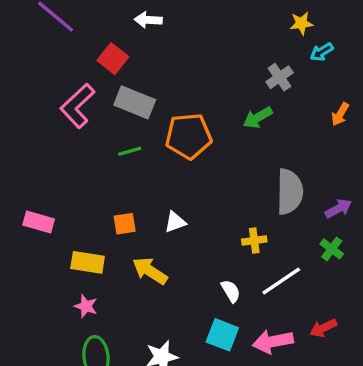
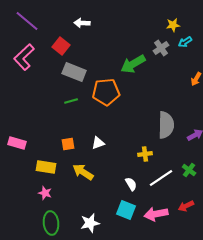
gray cross: (280, 77) -> (161, 48), moved
pink L-shape: (77, 106) -> (24, 57), moved
green arrow: (258, 118) -> (133, 64), moved, size x1.4
green cross: (332, 249) -> (189, 170), moved

